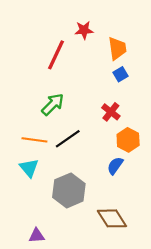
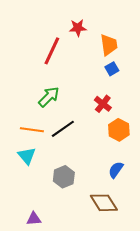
blue semicircle: (115, 166) -> (116, 170), moved
gray hexagon: (69, 190) -> (64, 177), size x0.7

